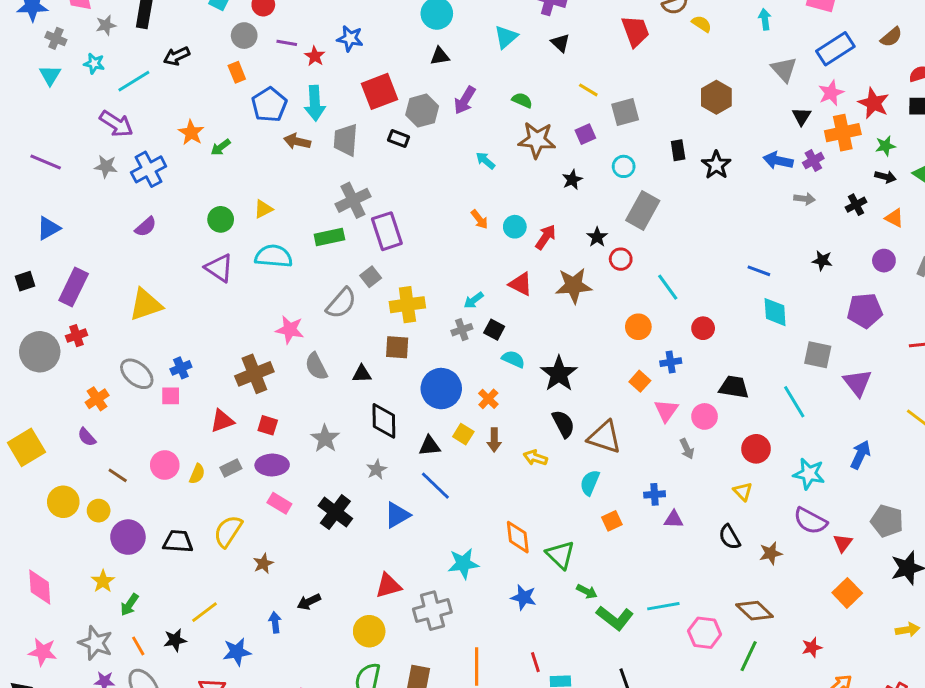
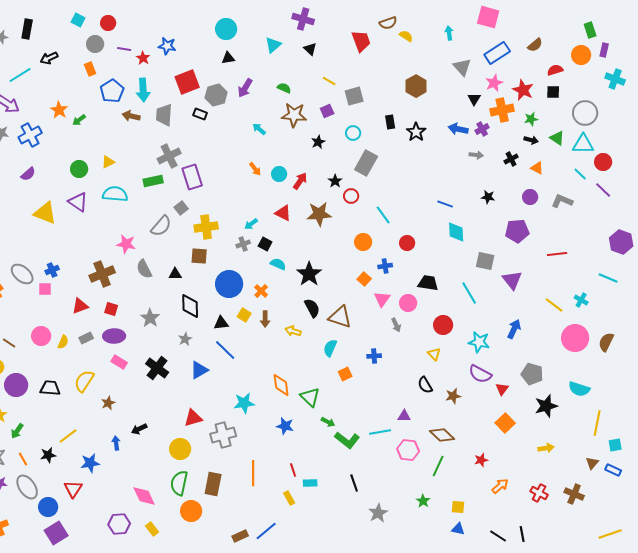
yellow triangle: (146, 305) -> (45, 213), moved, turned 40
purple triangle: (674, 519) -> (404, 416), moved

